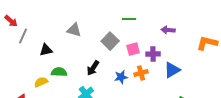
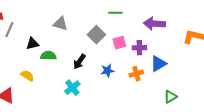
purple arrow: (168, 30) -> (154, 24), size x1.5
green semicircle: (59, 72) -> (48, 56), moved
orange cross: (141, 73) -> (136, 74), moved
yellow semicircle: (41, 82) -> (27, 76), turned 56

